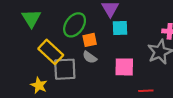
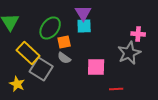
cyan square: (120, 28) -> (84, 26), moved
gray square: (65, 69) -> (41, 69), turned 35

